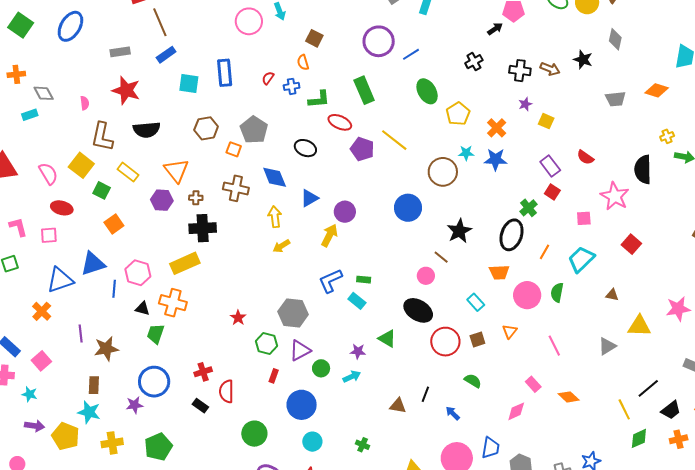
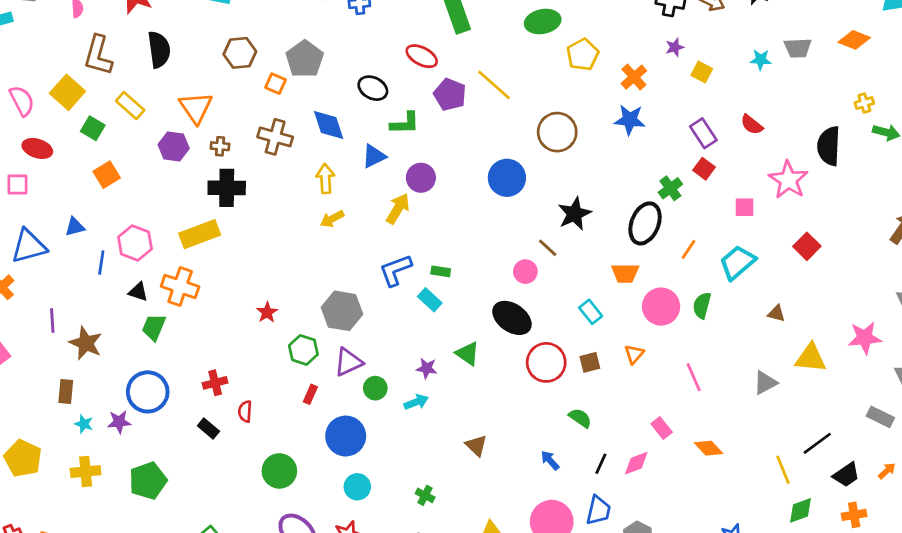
green ellipse: (427, 91) -> (543, 22), turned -75
green L-shape: (319, 99) -> (405, 123), moved
black semicircle: (147, 130) -> (159, 50), turned -96
cyan star: (466, 153) -> (761, 60), moved
blue triangle: (93, 264) -> (75, 227), size x0.6
brown star: (106, 349) -> (86, 343), turned 30
red semicircle: (226, 391) -> (245, 411), size x0.7
black line: (425, 394) -> (601, 464), moved
brown triangle: (398, 406) -> (476, 446), turned 30
cyan star: (89, 412) -> (84, 424), moved, size x0.6

